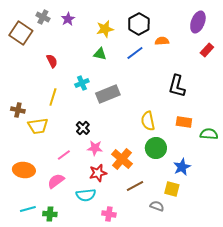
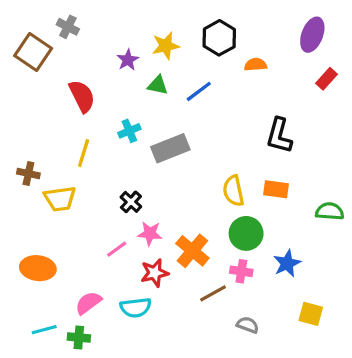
purple star: (68, 19) -> (128, 60), moved
blue line: (135, 53) -> (199, 91), moved
red semicircle: (52, 61) -> (82, 96), size x1.5
orange rectangle: (184, 122) -> (276, 189), moved
pink line: (64, 155) -> (117, 249), moved
pink semicircle: (56, 181) -> (88, 303), moved
yellow square: (172, 189) -> (311, 314), moved
pink cross: (109, 214) -> (241, 271), moved

